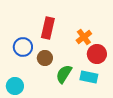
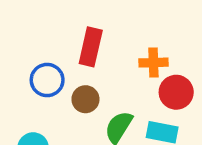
orange cross: (84, 37) -> (153, 63), turned 35

